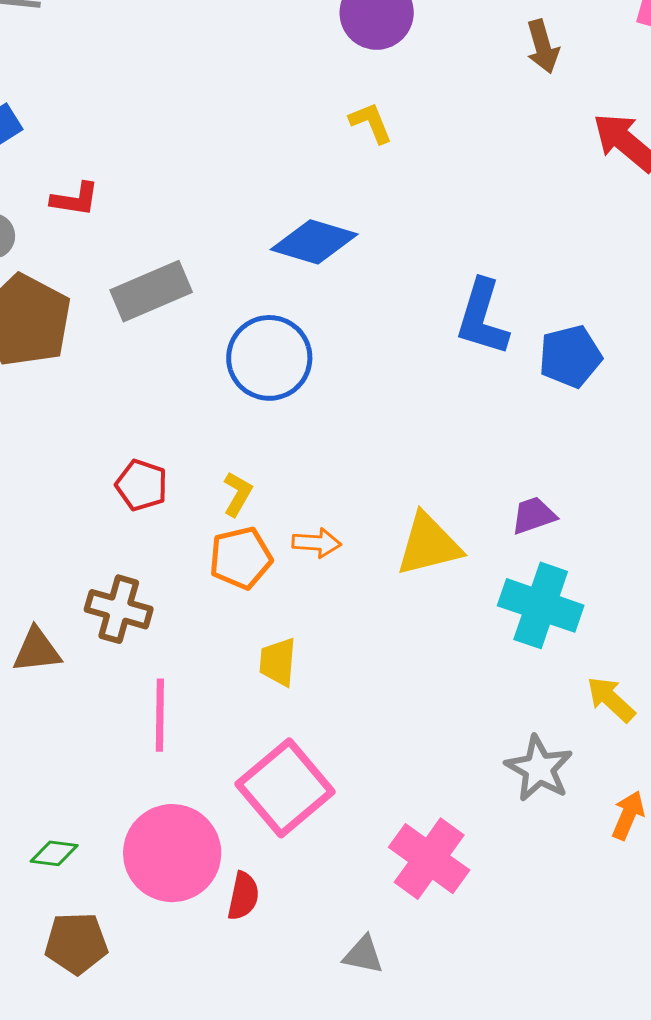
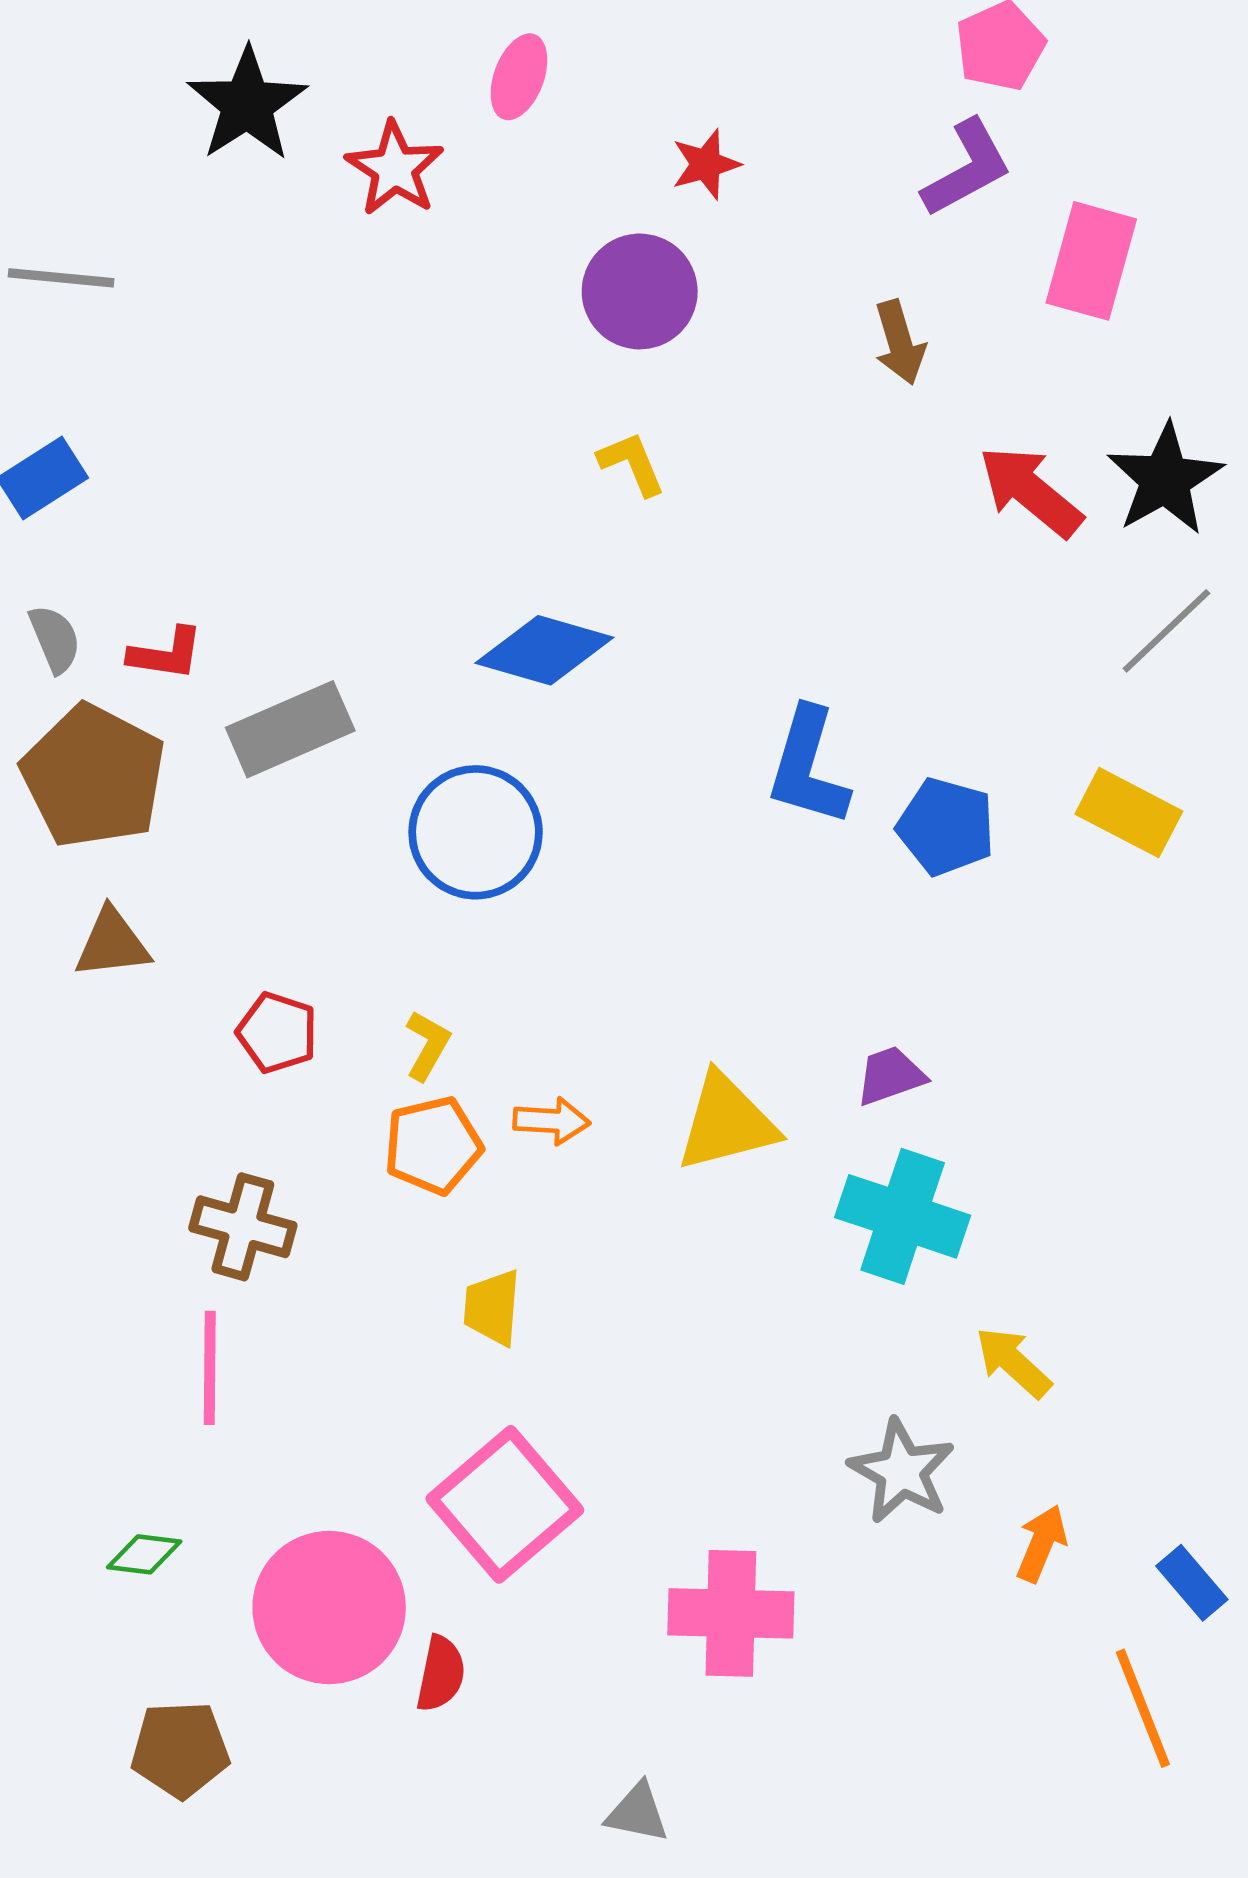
red L-shape: (75, 199) -> (166, 654), moved
blue pentagon: (570, 356) -> (946, 827), turned 30
brown triangle: (37, 650) -> (112, 943), moved
pink line: (160, 715) -> (210, 1368), moved
green diamond: (54, 853) -> (144, 1554), moved
pink cross: (429, 859) -> (731, 1613), turned -34
gray triangle: (363, 955) -> (637, 1813), moved

